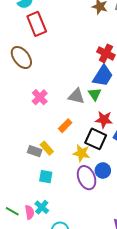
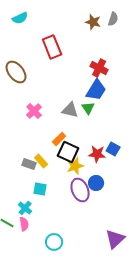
red rectangle: (37, 24) -> (52, 47), moved
red star: (104, 120) -> (97, 154), moved
black square: (96, 139) -> (68, 152), moved
yellow star: (81, 153) -> (75, 166), turned -30
cyan cross: (42, 207) -> (25, 208), moved

